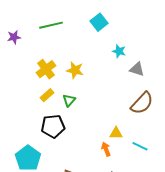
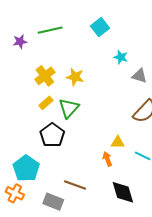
purple star: (14, 37) -> (20, 42), moved
green triangle: (69, 100) -> (69, 108), size x1.5
black pentagon: (53, 126) -> (52, 135), turned -30

